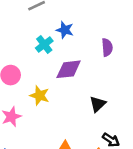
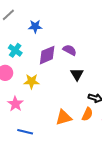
cyan cross: (44, 45) -> (15, 50), moved
purple semicircle: (107, 47) -> (70, 50), moved, turned -40

